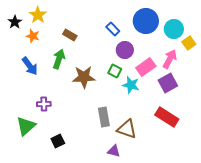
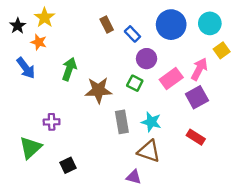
cyan circle: (174, 29) -> (210, 23), moved
brown rectangle: (70, 35) -> (107, 25), moved, turned 32
blue arrow: (30, 66) -> (26, 68), moved
cyan star: (131, 85) -> (151, 122), moved
gray rectangle: (104, 117) -> (122, 122), moved
red rectangle: (167, 117) -> (196, 137), size x0.7

